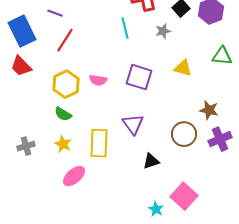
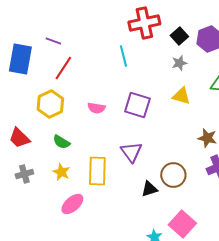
blue rectangle: (22, 31) -> (20, 59), turned 36
gray star: (163, 31) -> (179, 63), moved
red trapezoid: (21, 66) -> (19, 138), moved
yellow hexagon: (66, 84) -> (50, 104), moved
brown circle: (184, 134) -> (173, 175), moved

